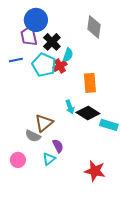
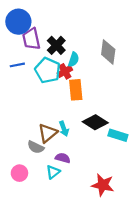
blue circle: (36, 20) -> (18, 22), moved
gray diamond: (94, 27) -> (108, 52), moved
orange rectangle: (90, 83) -> (76, 90), moved
cyan arrow: (70, 107) -> (64, 129), moved
purple semicircle: (58, 146) -> (63, 158), turned -48

